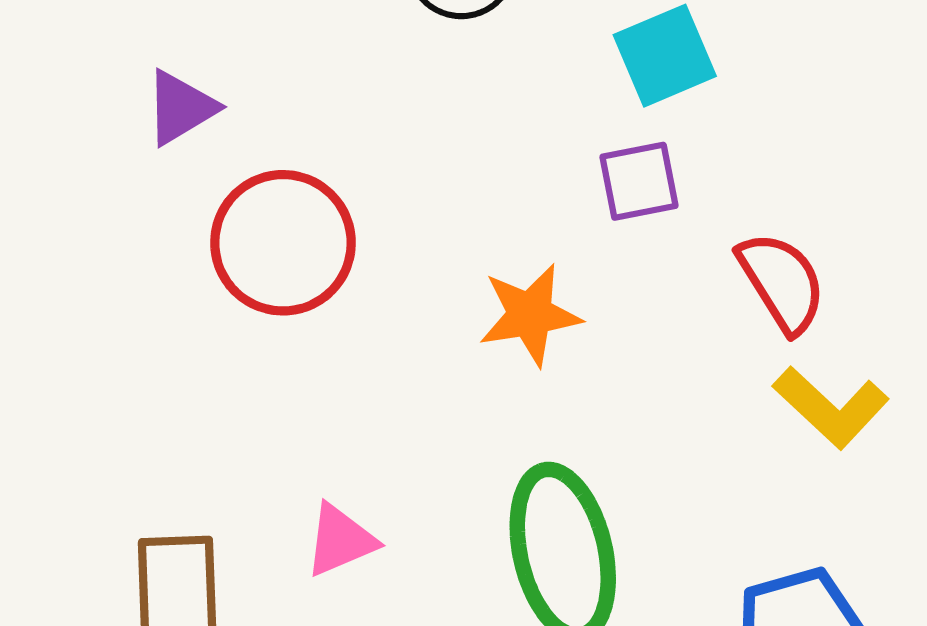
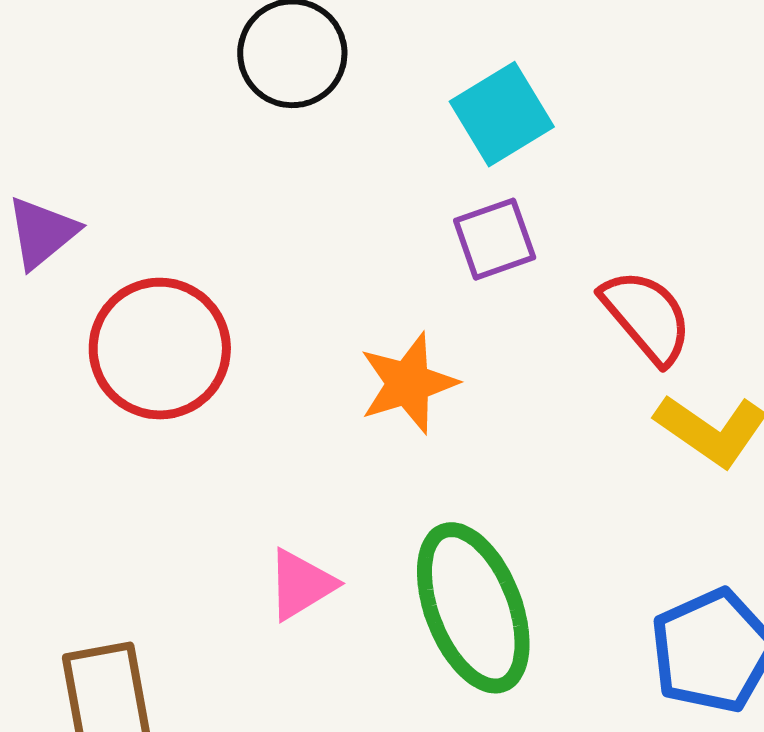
pink triangle: (340, 540) -> (301, 585), moved

